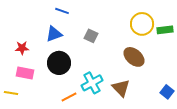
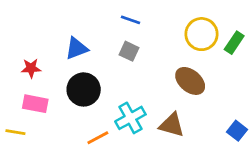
blue line: (62, 11) -> (130, 20), moved
green rectangle: (165, 30) -> (234, 43), turned -49
brown triangle: (121, 88) -> (172, 125), turned -30

